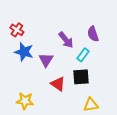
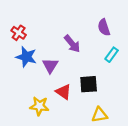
purple semicircle: (93, 34) -> (104, 27), moved
cyan rectangle: (83, 55) -> (112, 55), moved
yellow star: (25, 101) -> (39, 106), moved

